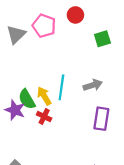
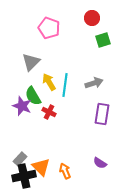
red circle: (75, 15) -> (92, 18), moved
gray triangle: (16, 34) -> (31, 62), moved
yellow arrow: (44, 96) -> (49, 82), moved

